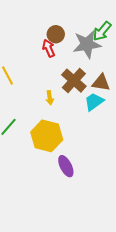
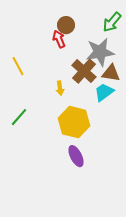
gray star: (87, 44) -> (100, 52), moved
yellow hexagon: (47, 136) -> (74, 122), moved

